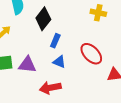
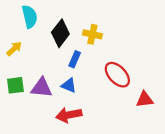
yellow cross: (98, 13) -> (92, 34), moved
blue triangle: (59, 62) -> (69, 85), moved

